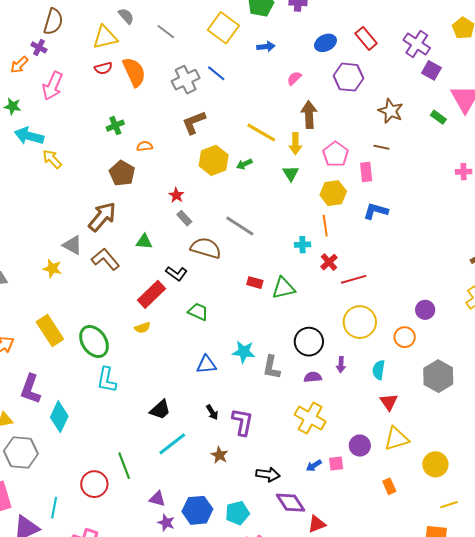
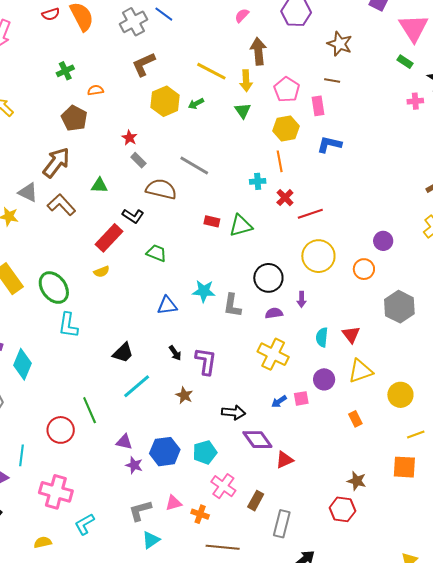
green rectangle: (438, 117) -> (405, 62), moved
cyan semicircle: (379, 370) -> (322, 337), moved

